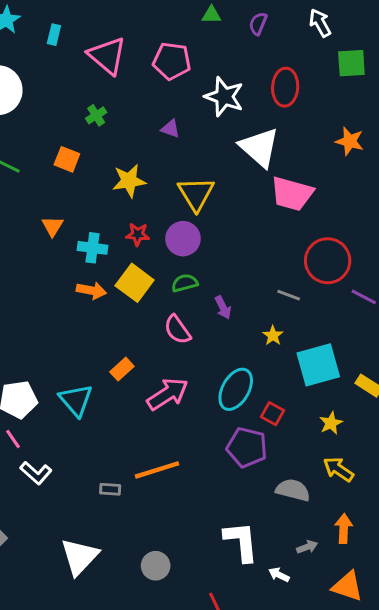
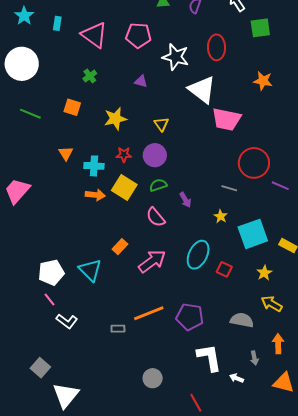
yellow triangle: (196, 194) -> (161, 124), size x0.6
purple pentagon: (247, 447) -> (190, 317), moved
gray arrow: (307, 547) -> (254, 358), turned 104
white triangle: (80, 557) -> (66, 395), moved

